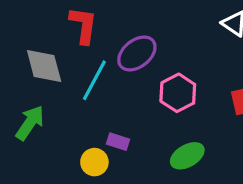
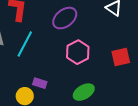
purple ellipse: (137, 54) -> (65, 18), moved

